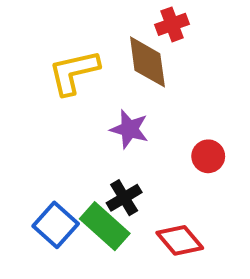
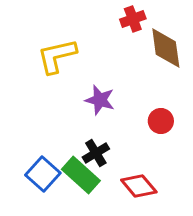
brown diamond: (147, 62) -> (166, 48), moved

